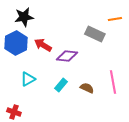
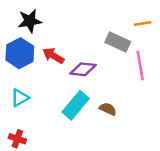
cyan triangle: (28, 79) -> (20, 98), moved
pink line: (113, 82) -> (140, 66), moved
cyan rectangle: (61, 85) -> (76, 105), size x1.6

